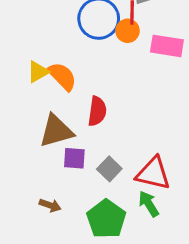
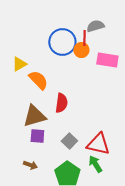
yellow triangle: (38, 72) -> (19, 64), moved
purple square: (74, 158) -> (37, 136), moved

